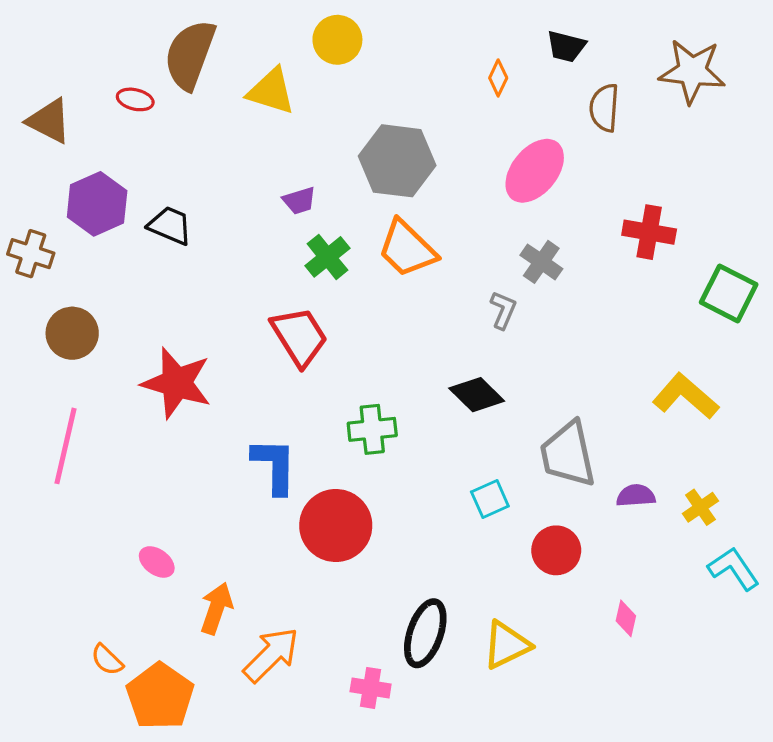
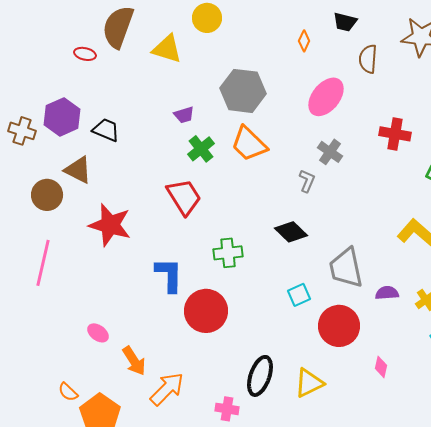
brown triangle: (49, 121) -> (78, 170), moved
brown cross: (31, 254) -> (22, 131), moved
red circle: (556, 550) -> (339, 326), size x1.4
orange arrow: (216, 608) -> (134, 361), turned 128

